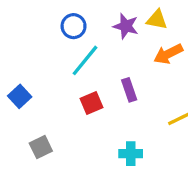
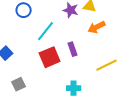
blue circle: (74, 26) -> (24, 10), moved
red square: (91, 103) -> (50, 57), size x1.5

